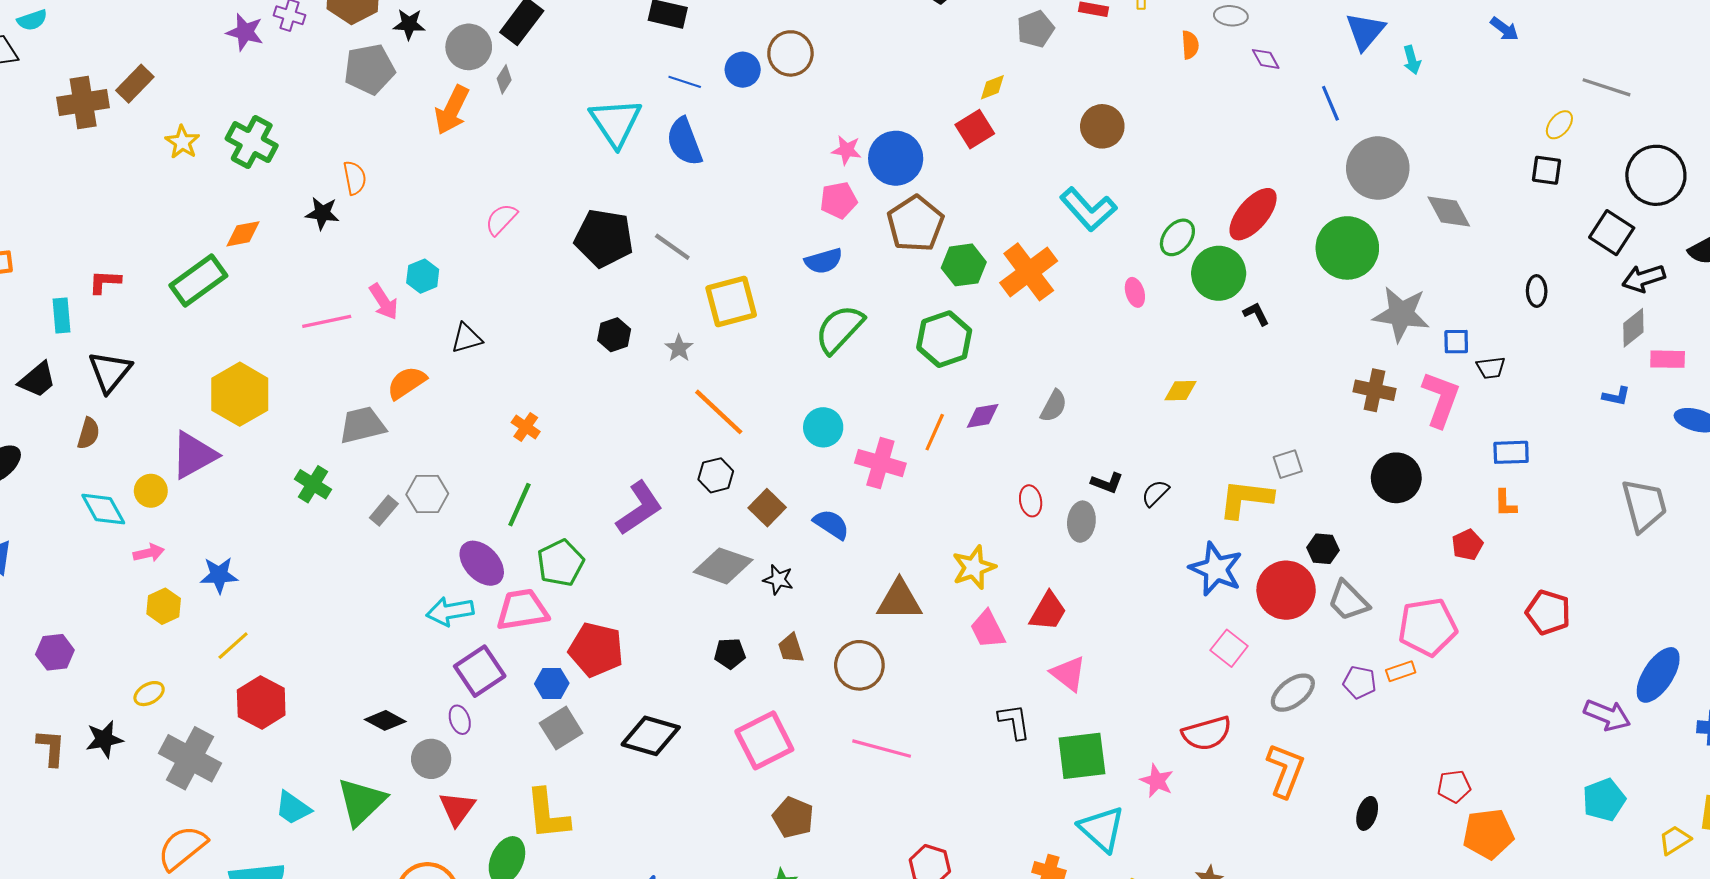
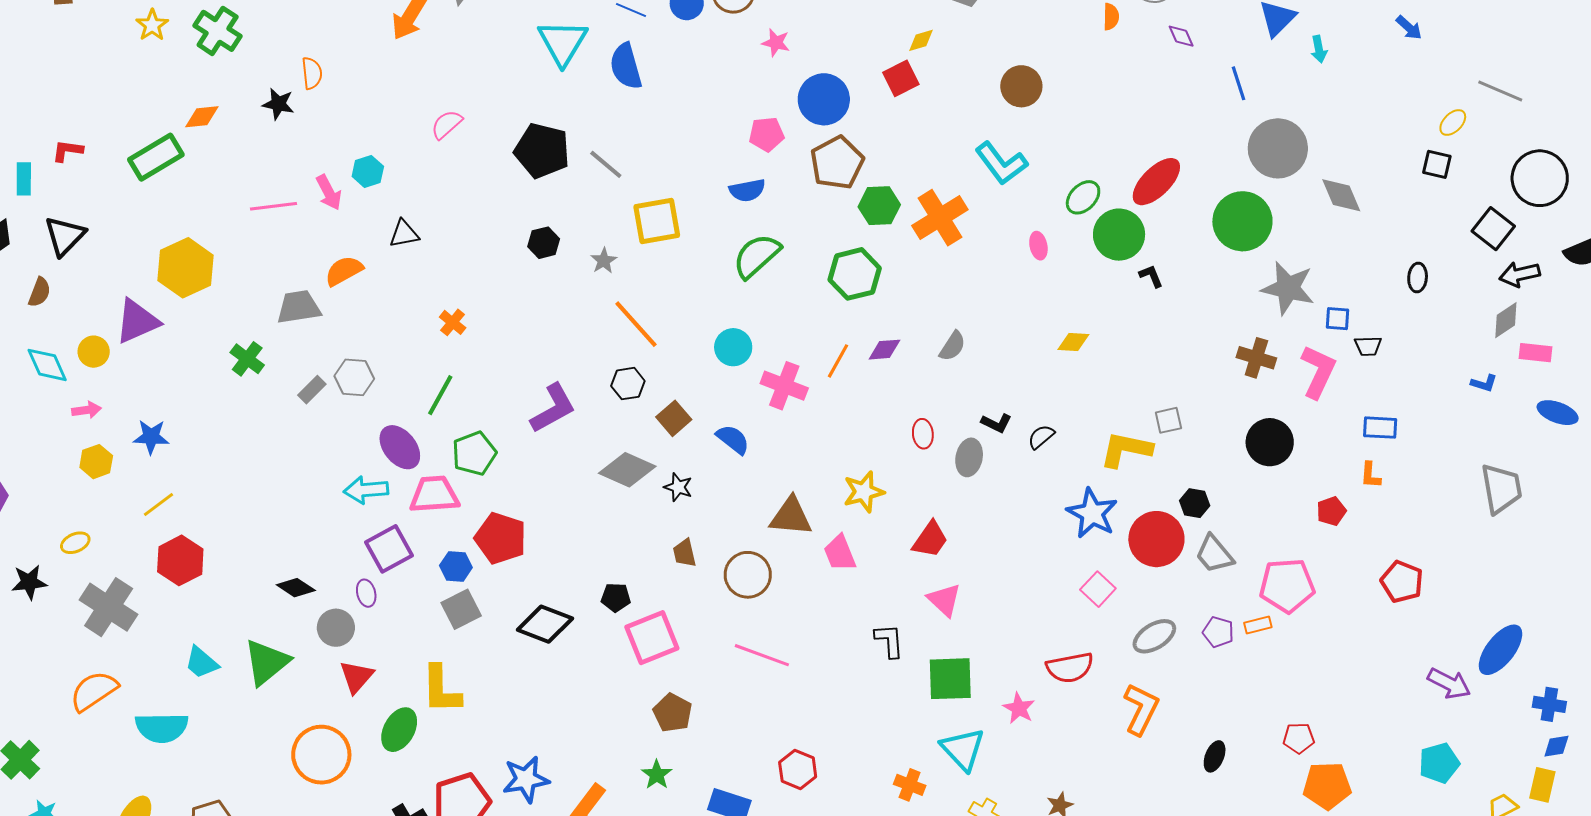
pink star: (847, 150) -> (776, 43), moved
pink trapezoid: (988, 629) -> (840, 553), moved
black pentagon: (730, 653) -> (616, 597), moved

